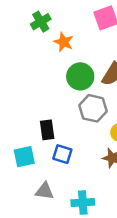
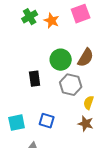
orange star: (64, 42) -> (52, 21), moved
black rectangle: (47, 130) -> (35, 79), moved

